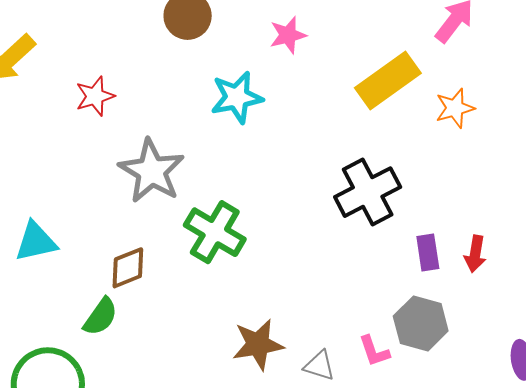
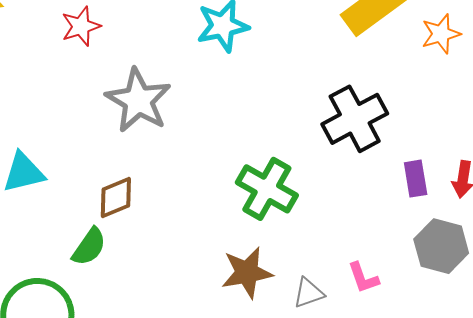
green cross: (215, 232) -> (267, 189), moved
gray hexagon: (421, 323) -> (441, 246), moved
gray triangle: (319, 366) -> (309, 293), turned -36

